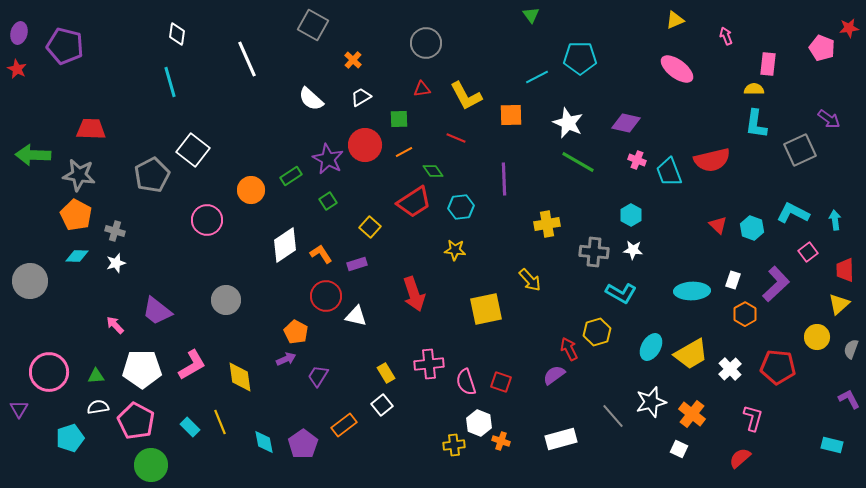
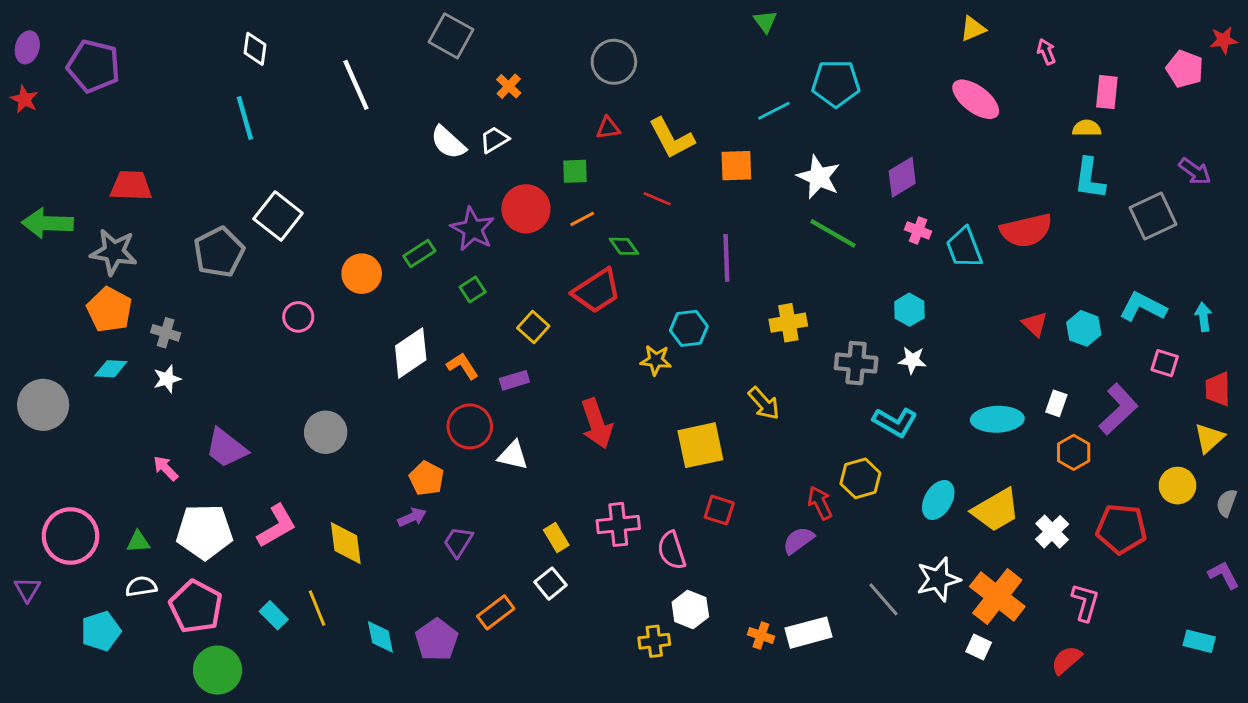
white trapezoid: (361, 97) -> (494, 140), moved
purple diamond: (626, 123) -> (902, 177), turned -44
cyan hexagon: (461, 207) -> (689, 328), moved
pink circle: (207, 220) -> (298, 317), size x0.7
pink square: (808, 252) -> (1165, 363), turned -36
red square: (501, 382) -> (719, 510), moved
orange cross: (692, 414) -> (997, 597), size x1.4
orange cross: (501, 441) -> (761, 635), moved

